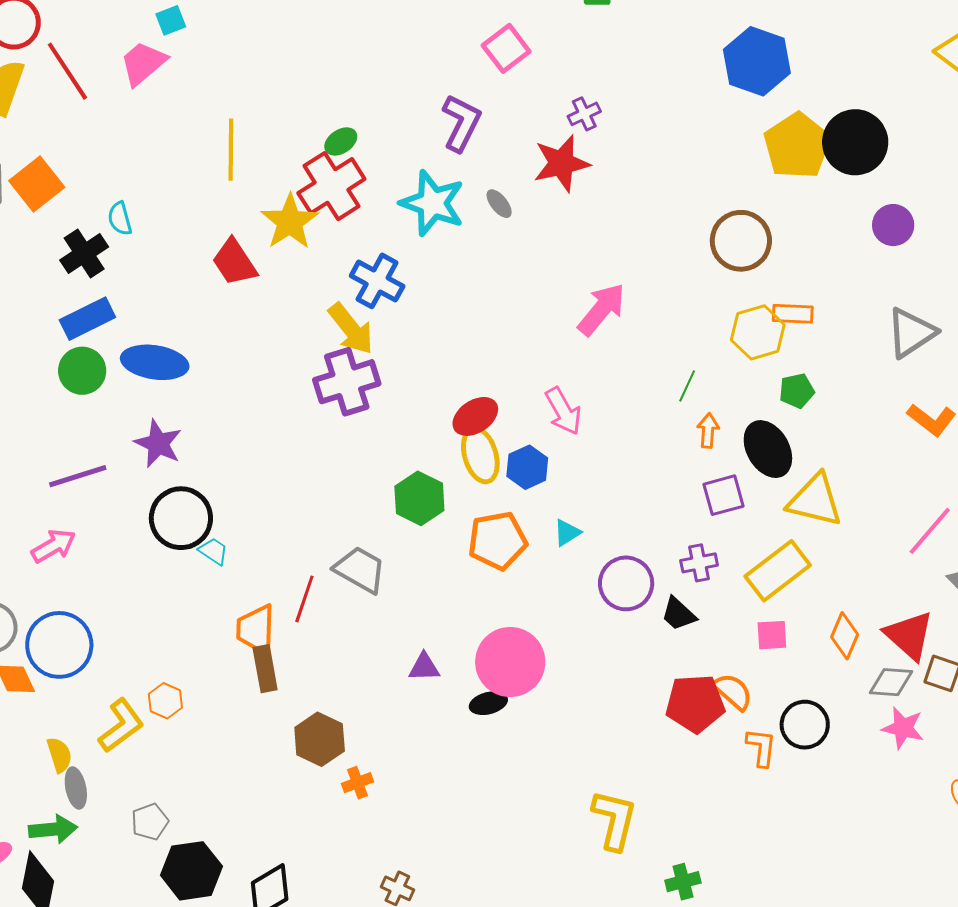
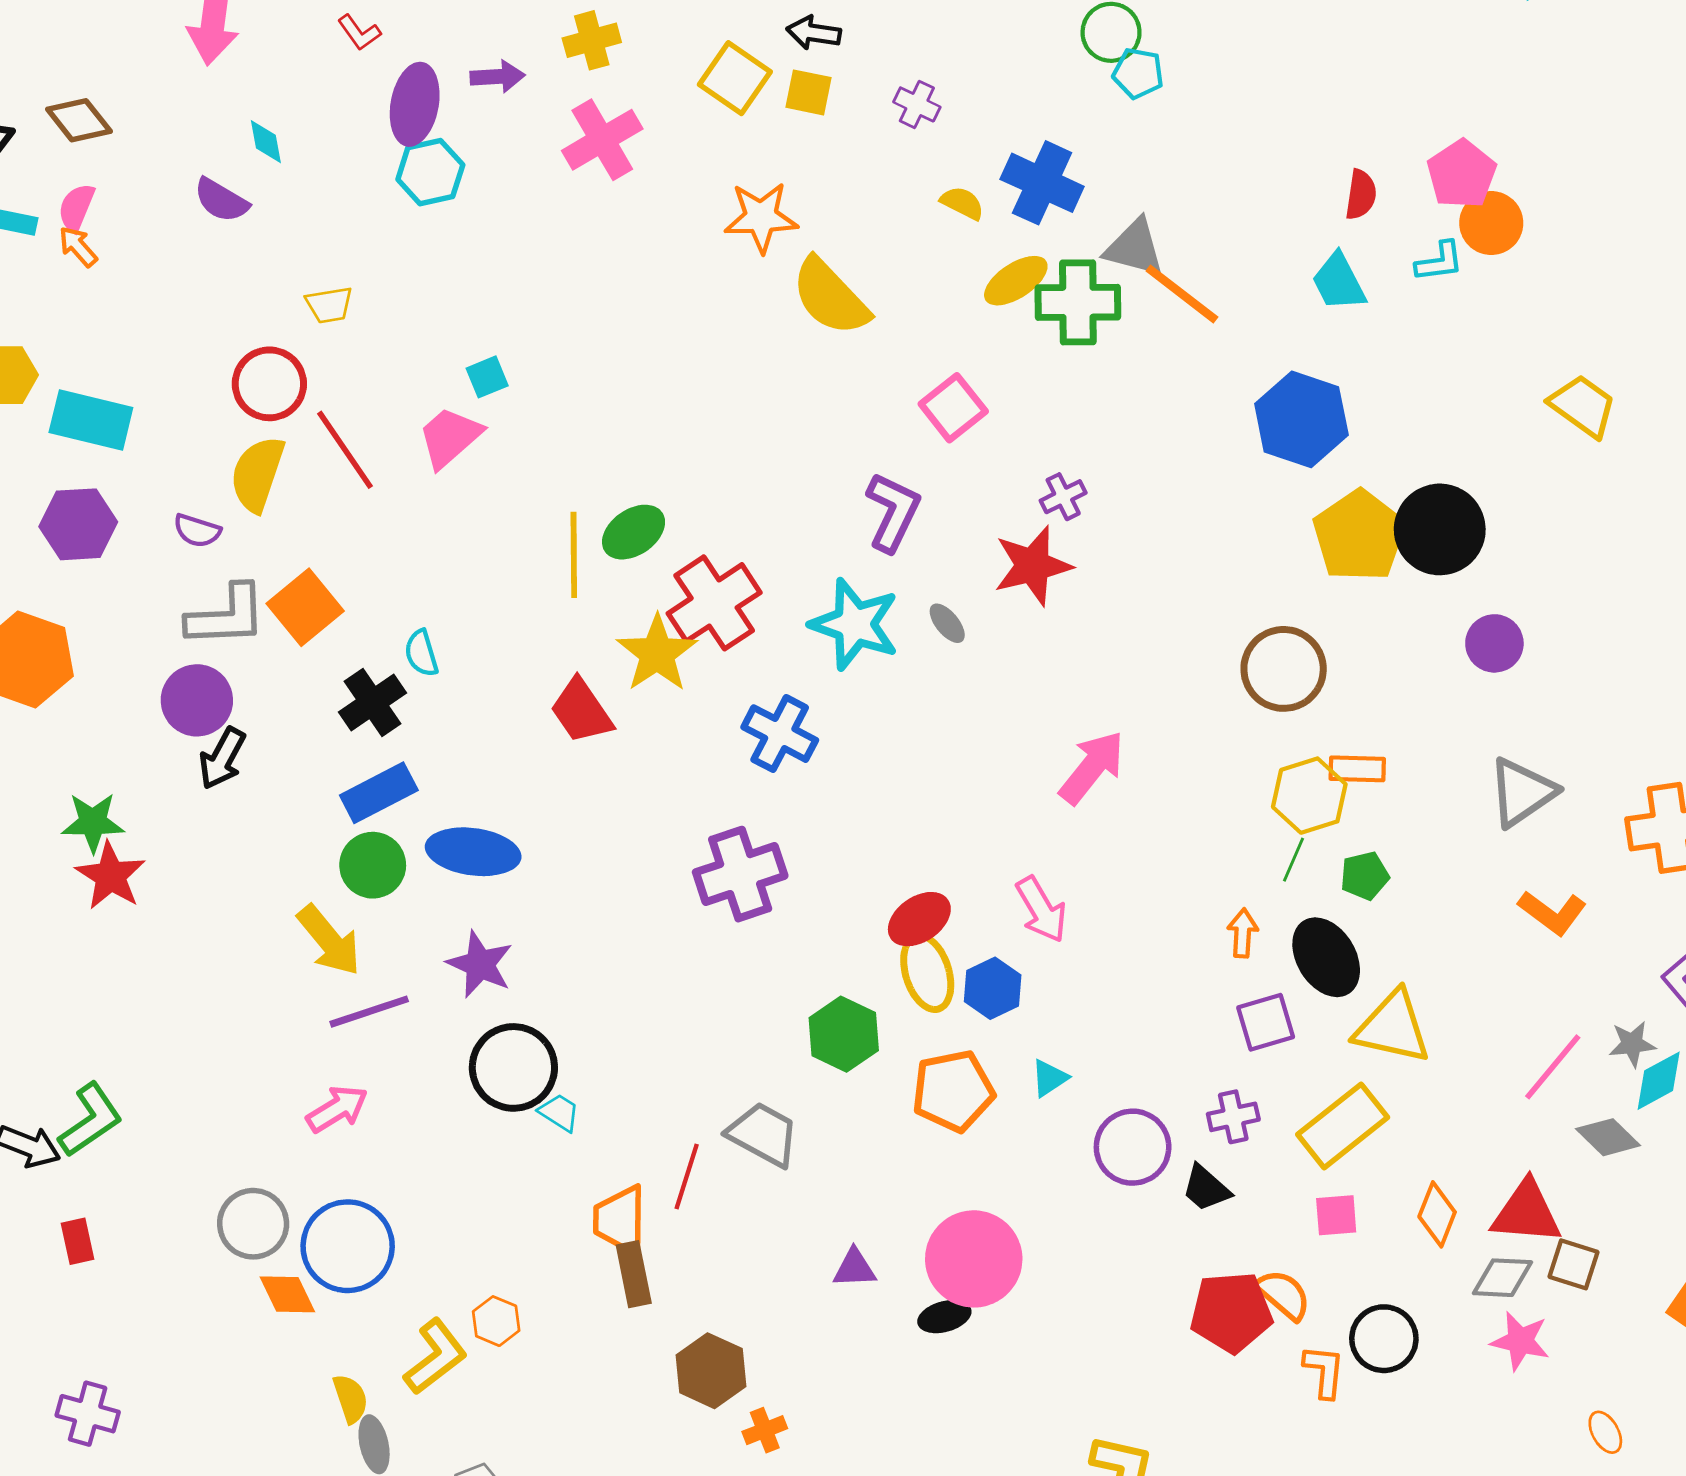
green ellipse: (341, 141) -> (634, 532), moved, size x1.4
yellow arrow: (351, 329) -> (329, 940), moved
green line: (687, 386) -> (1294, 860), moved
red triangle: (909, 635) -> (1527, 1212), turned -36

